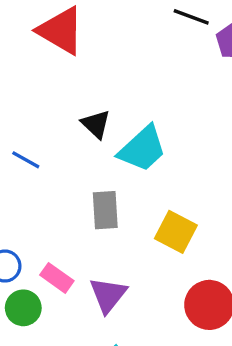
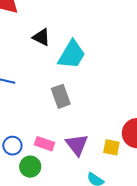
black triangle: (96, 124) -> (41, 37), moved
yellow square: (176, 232) -> (111, 147), moved, size x0.7

